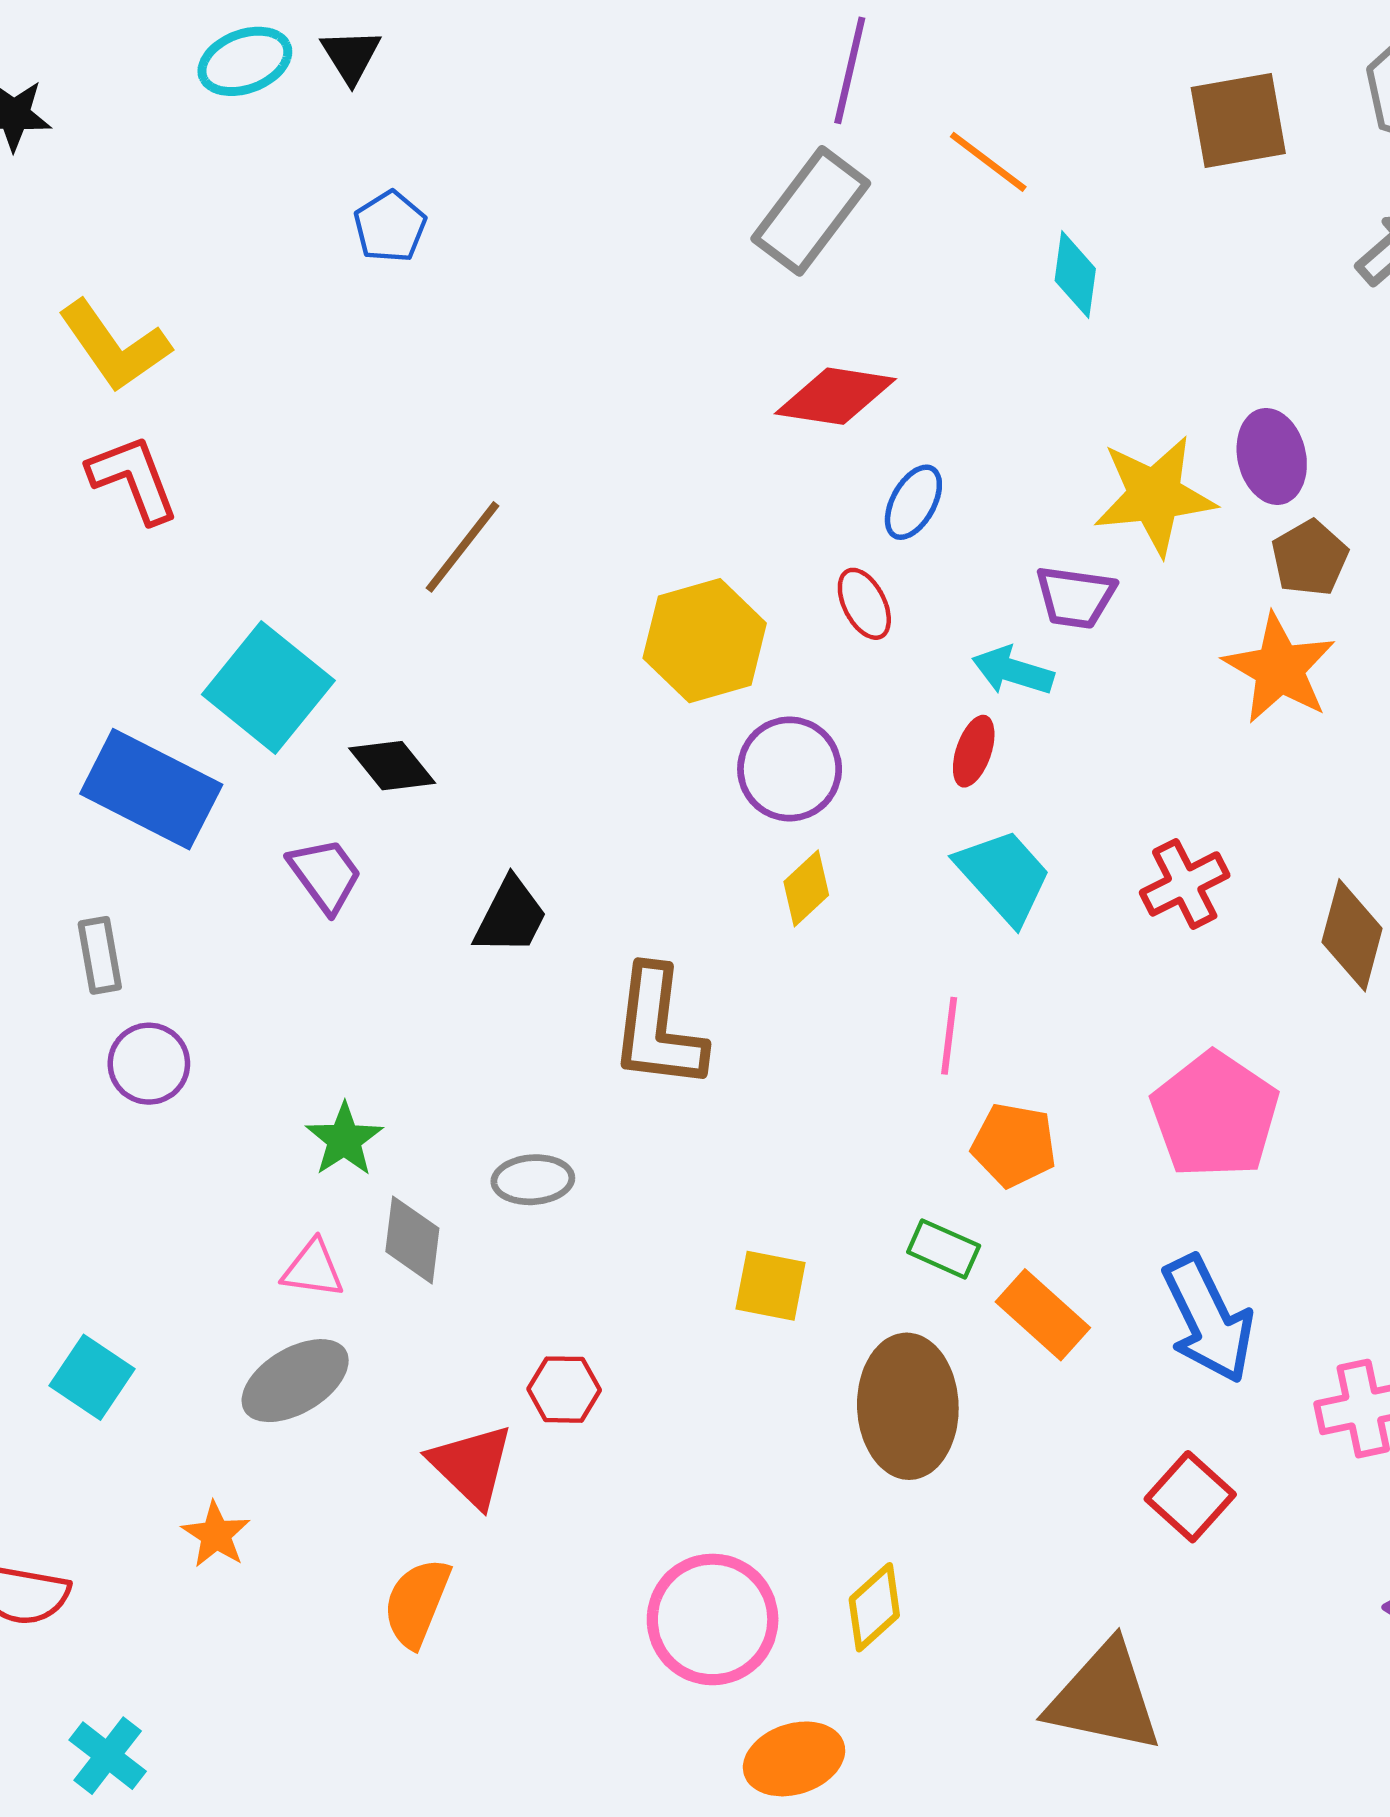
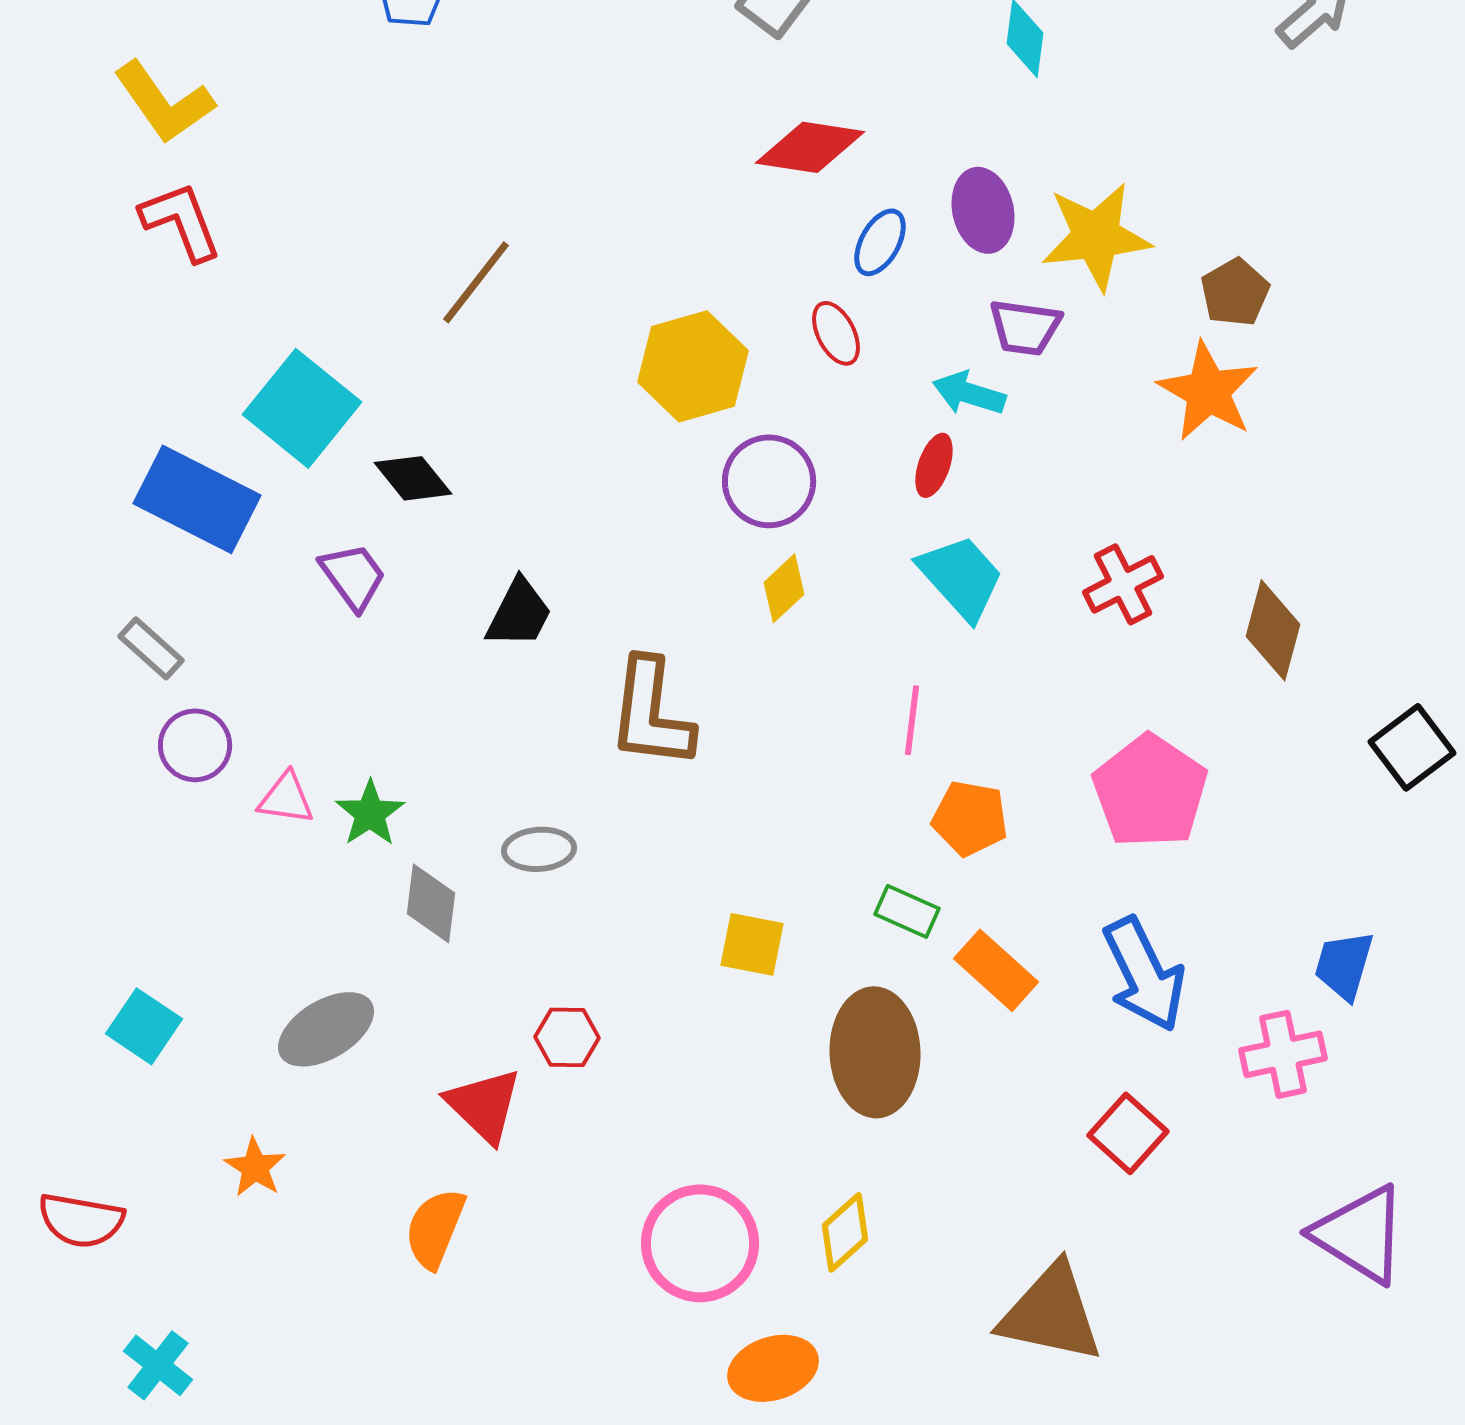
purple ellipse: (1272, 456) -> (983, 210), moved
gray rectangle: (100, 955) -> (151, 648), turned -38
pink triangle: (313, 1269) -> (286, 798), moved

